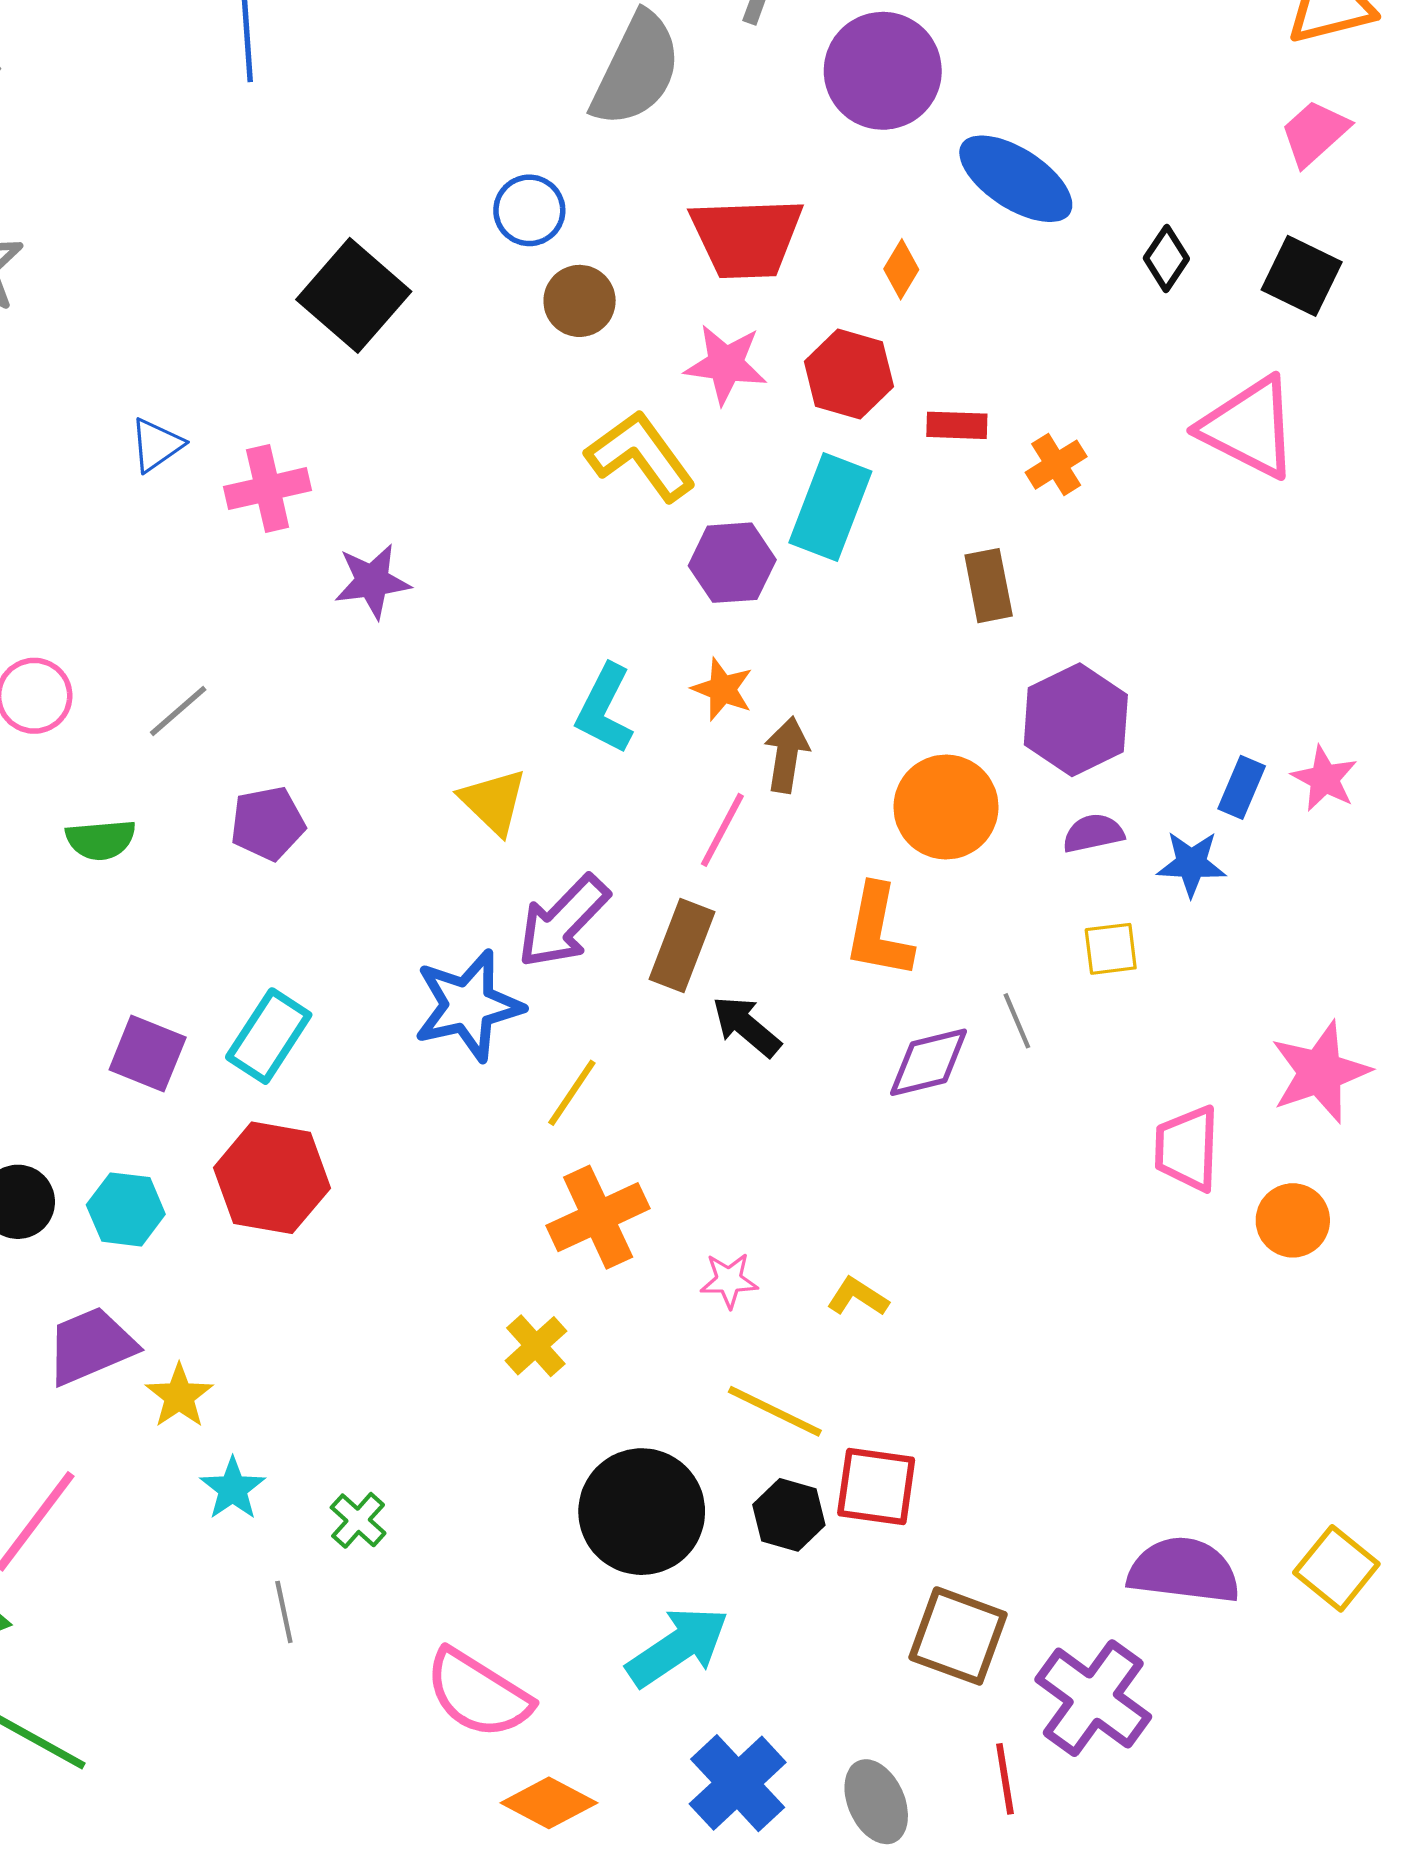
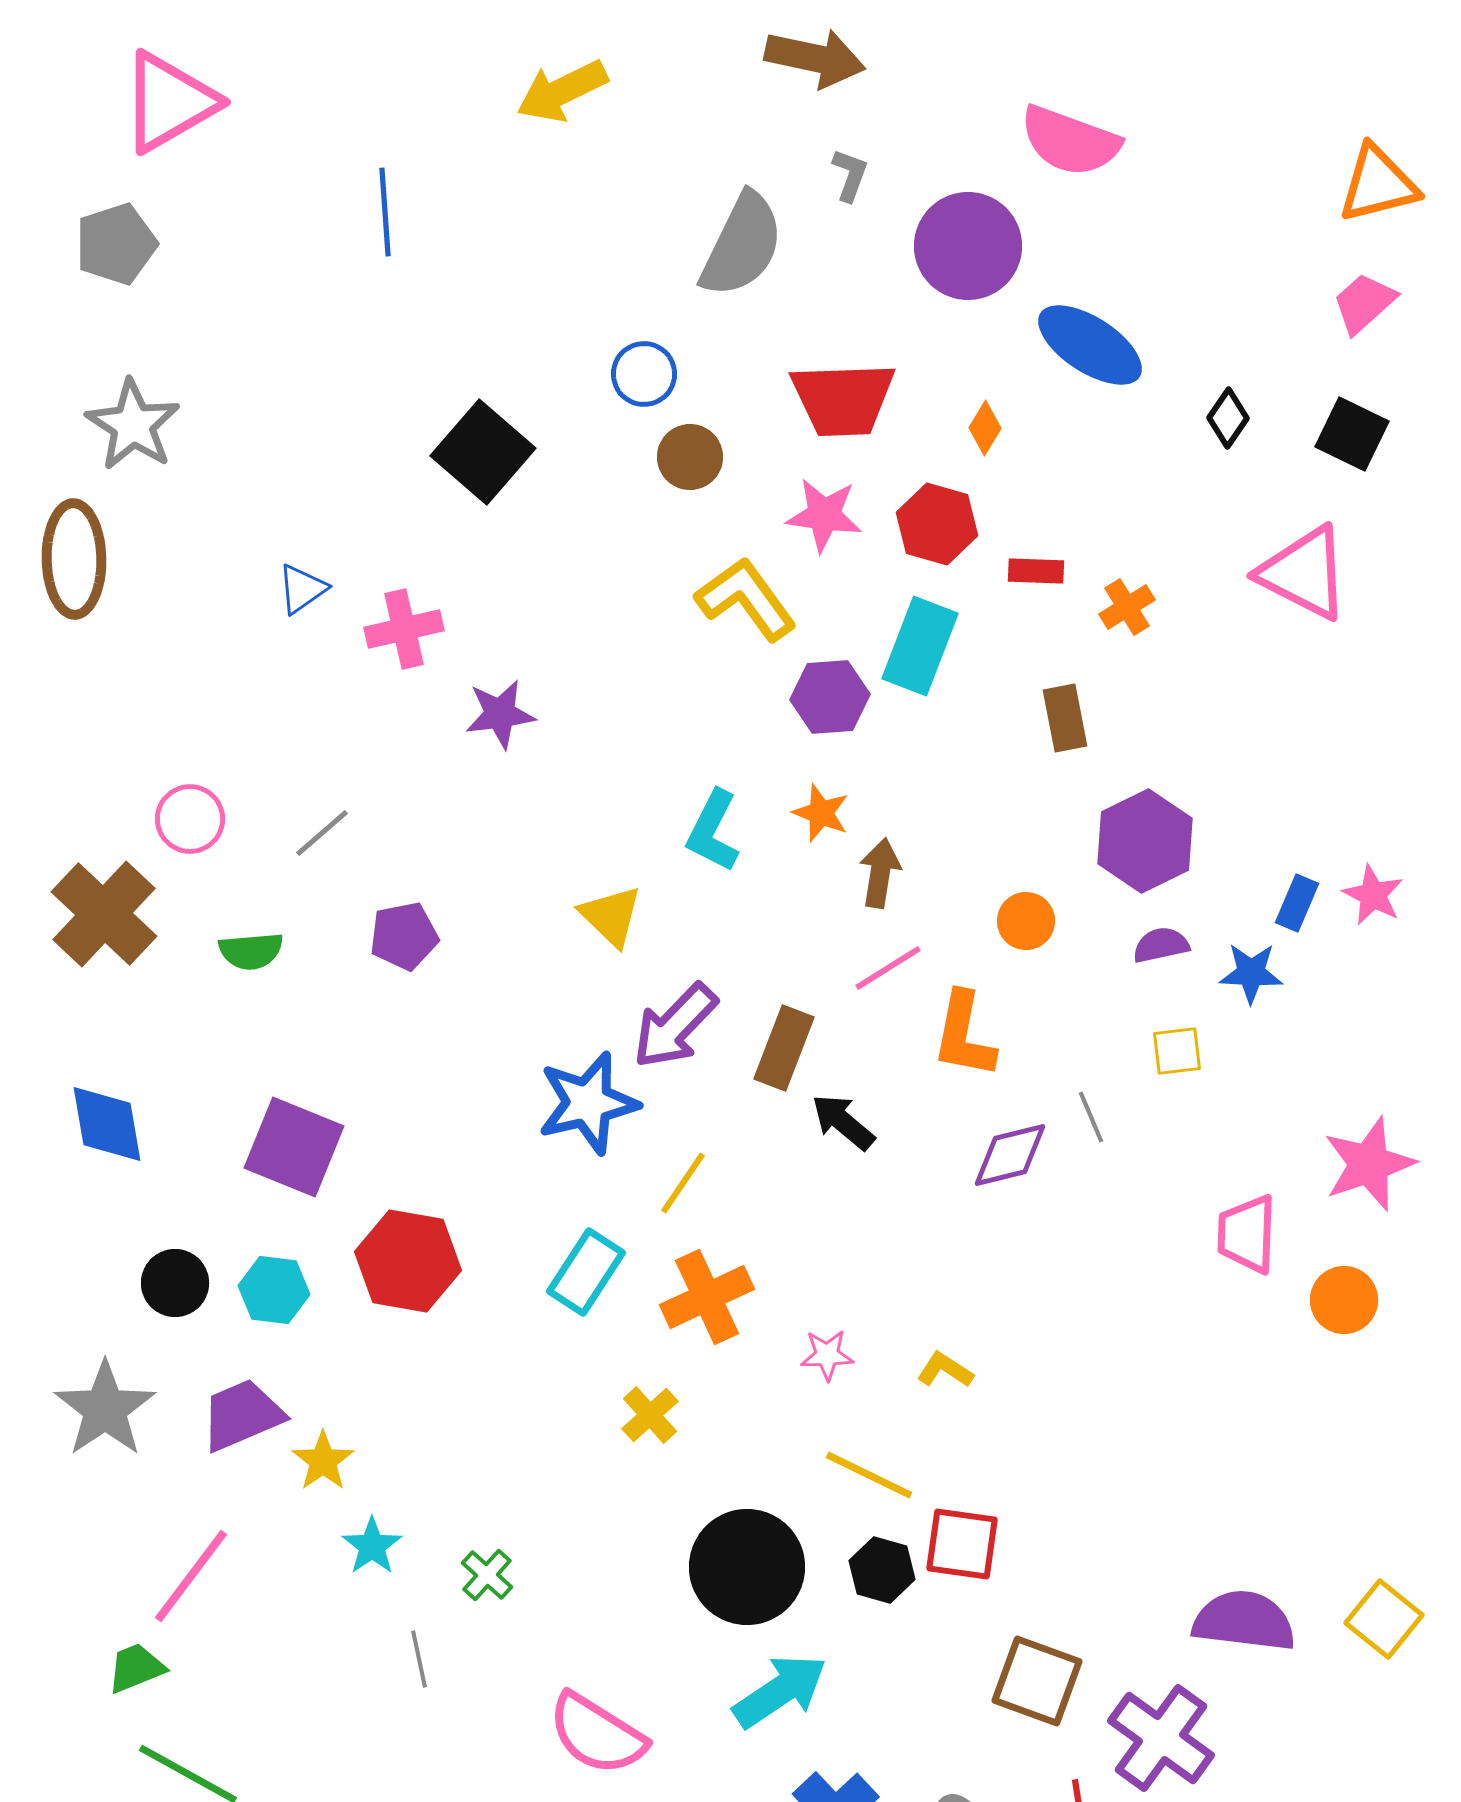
orange circle: (946, 807) -> (1026, 921), size x0.6
pink line: (722, 830) -> (888, 968), moved, turned 30
cyan rectangle: (269, 1036) -> (586, 1272), moved
purple square: (148, 1054) -> (294, 1147), size x1.4

